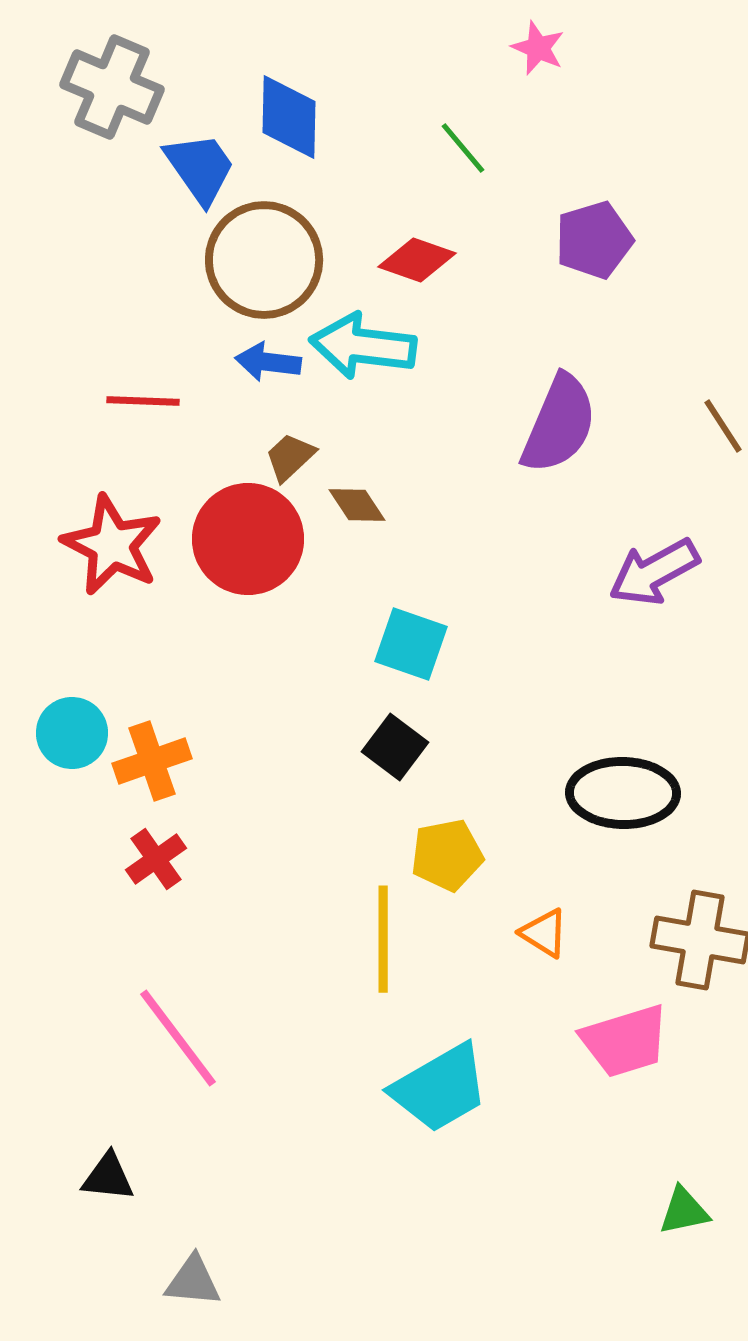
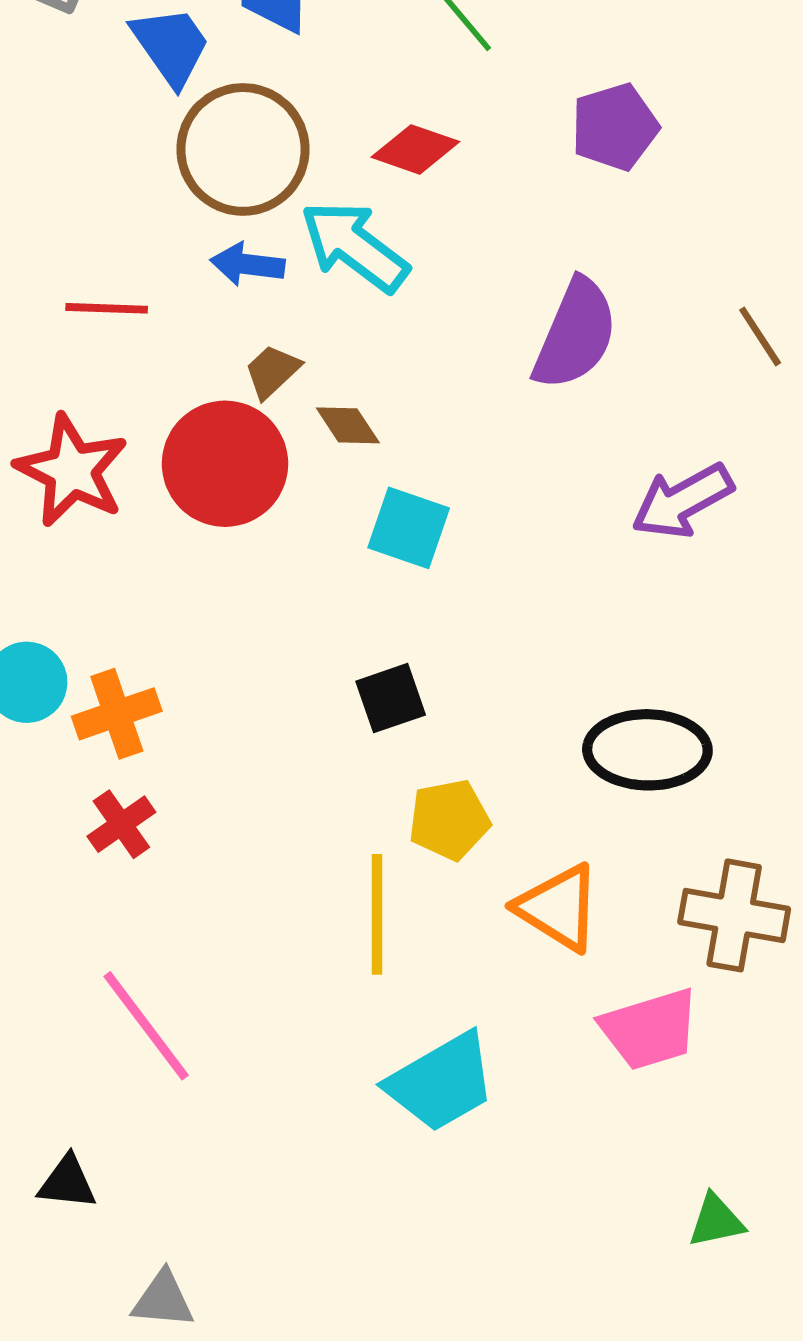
cyan arrow: (363, 346) -> (355, 246), turned 30
cyan square: (411, 644) -> (409, 528), moved
black square: (395, 747) -> (391, 698), turned 34
orange triangle: (544, 933) -> (558, 908), size x1.6

